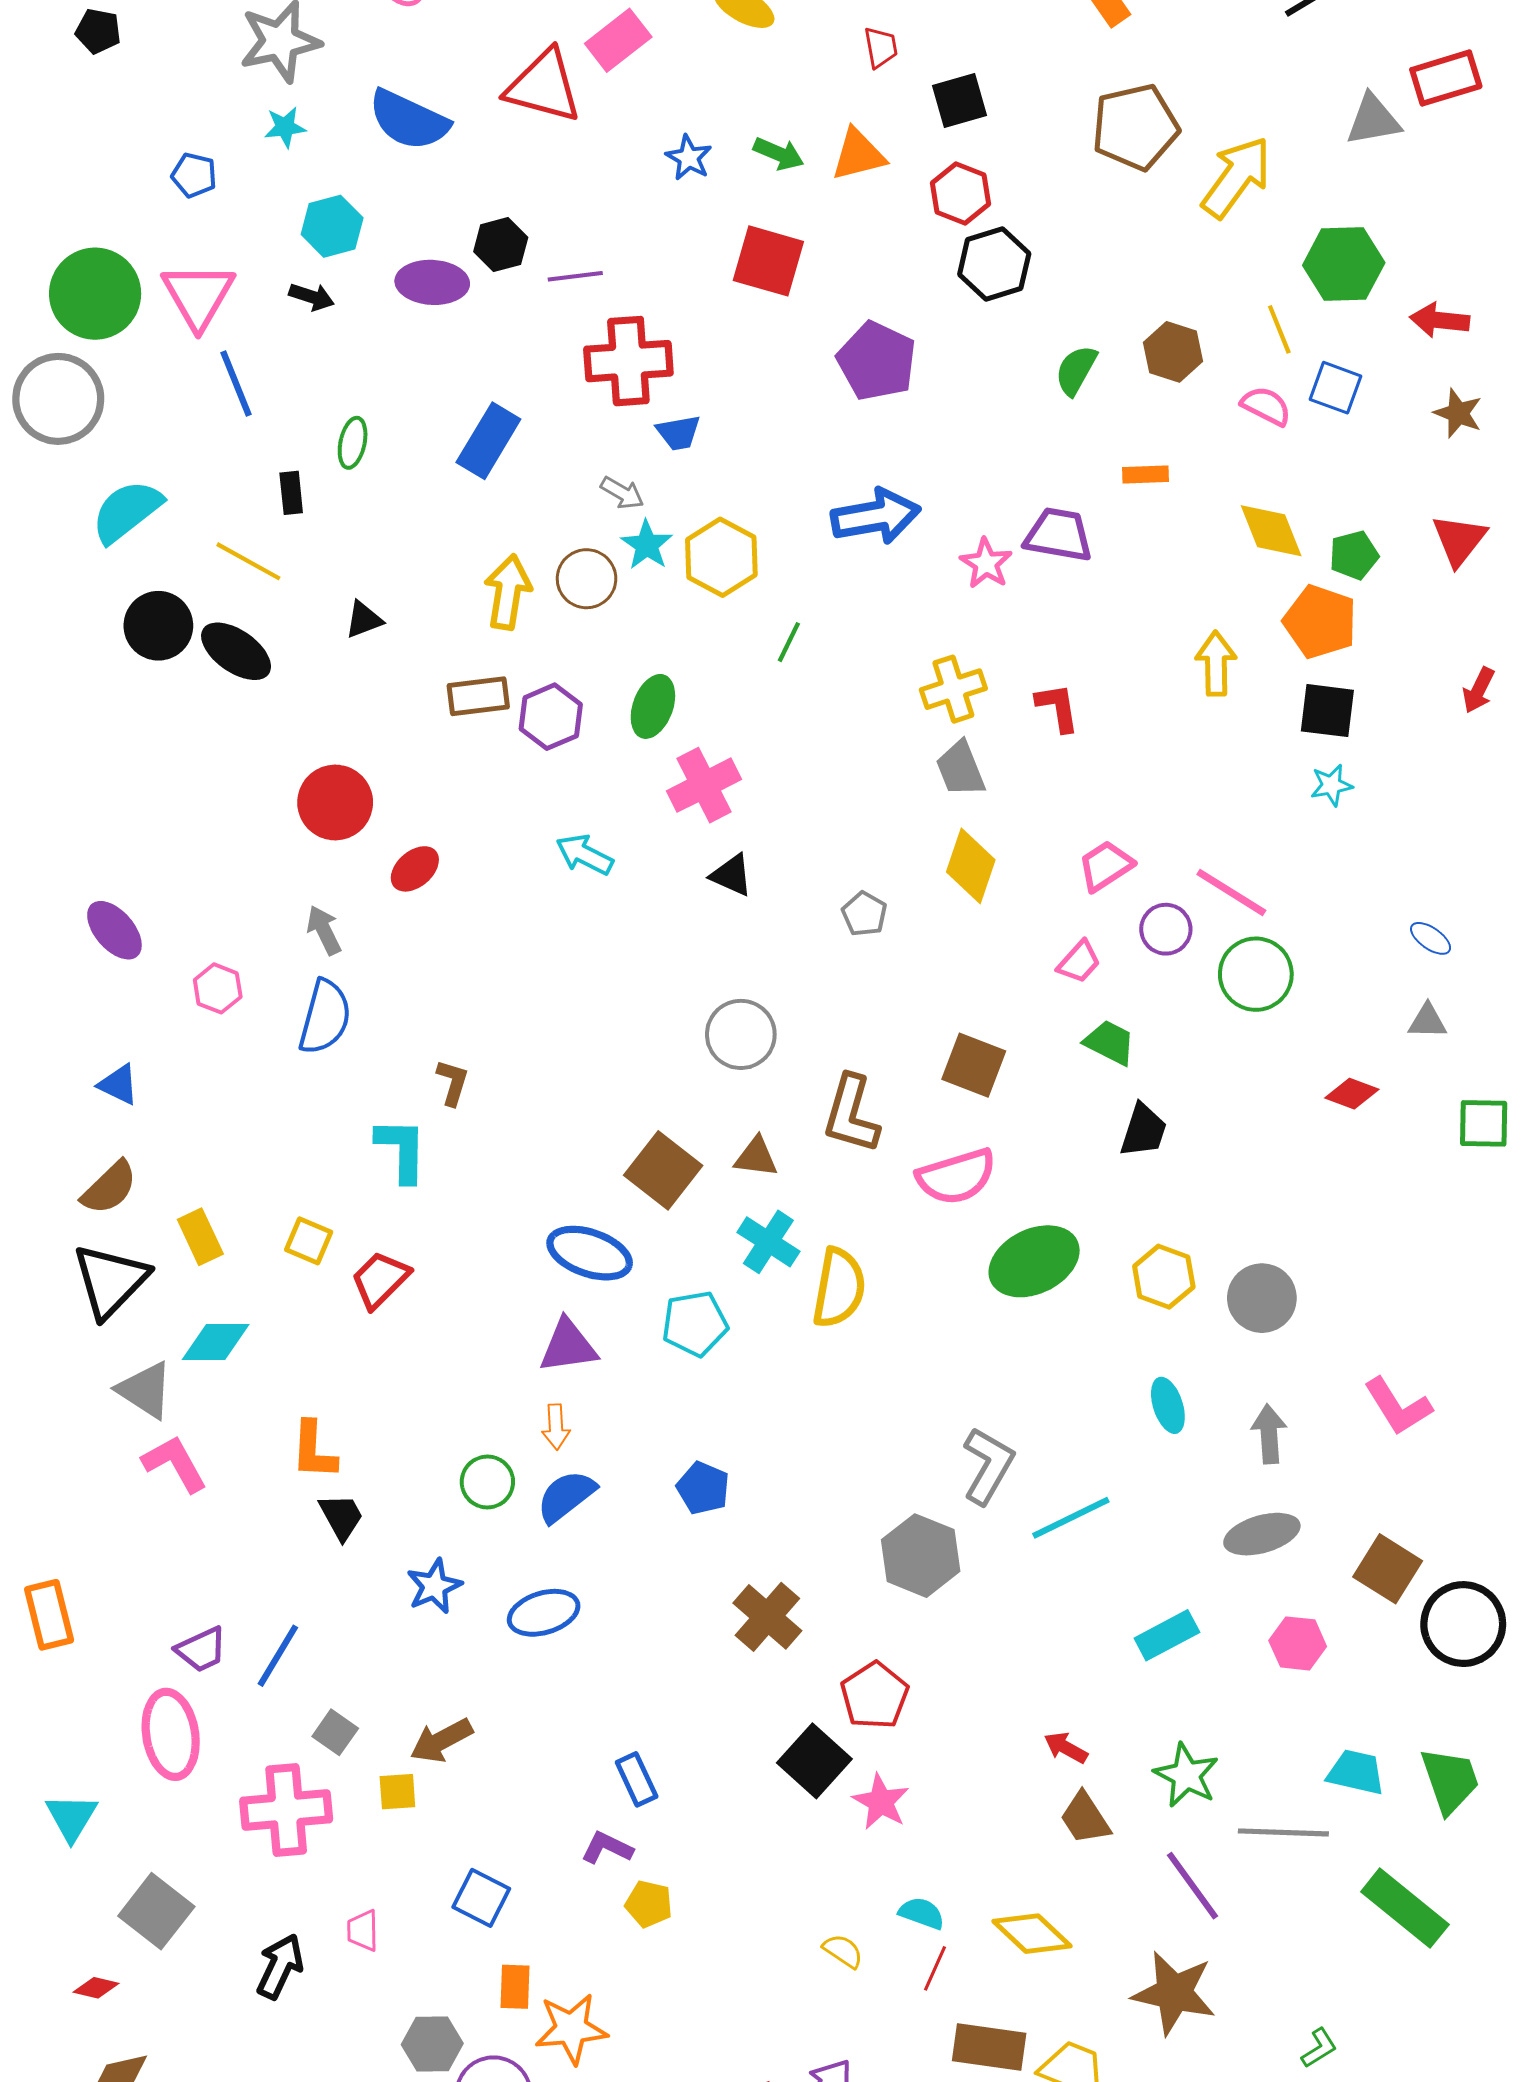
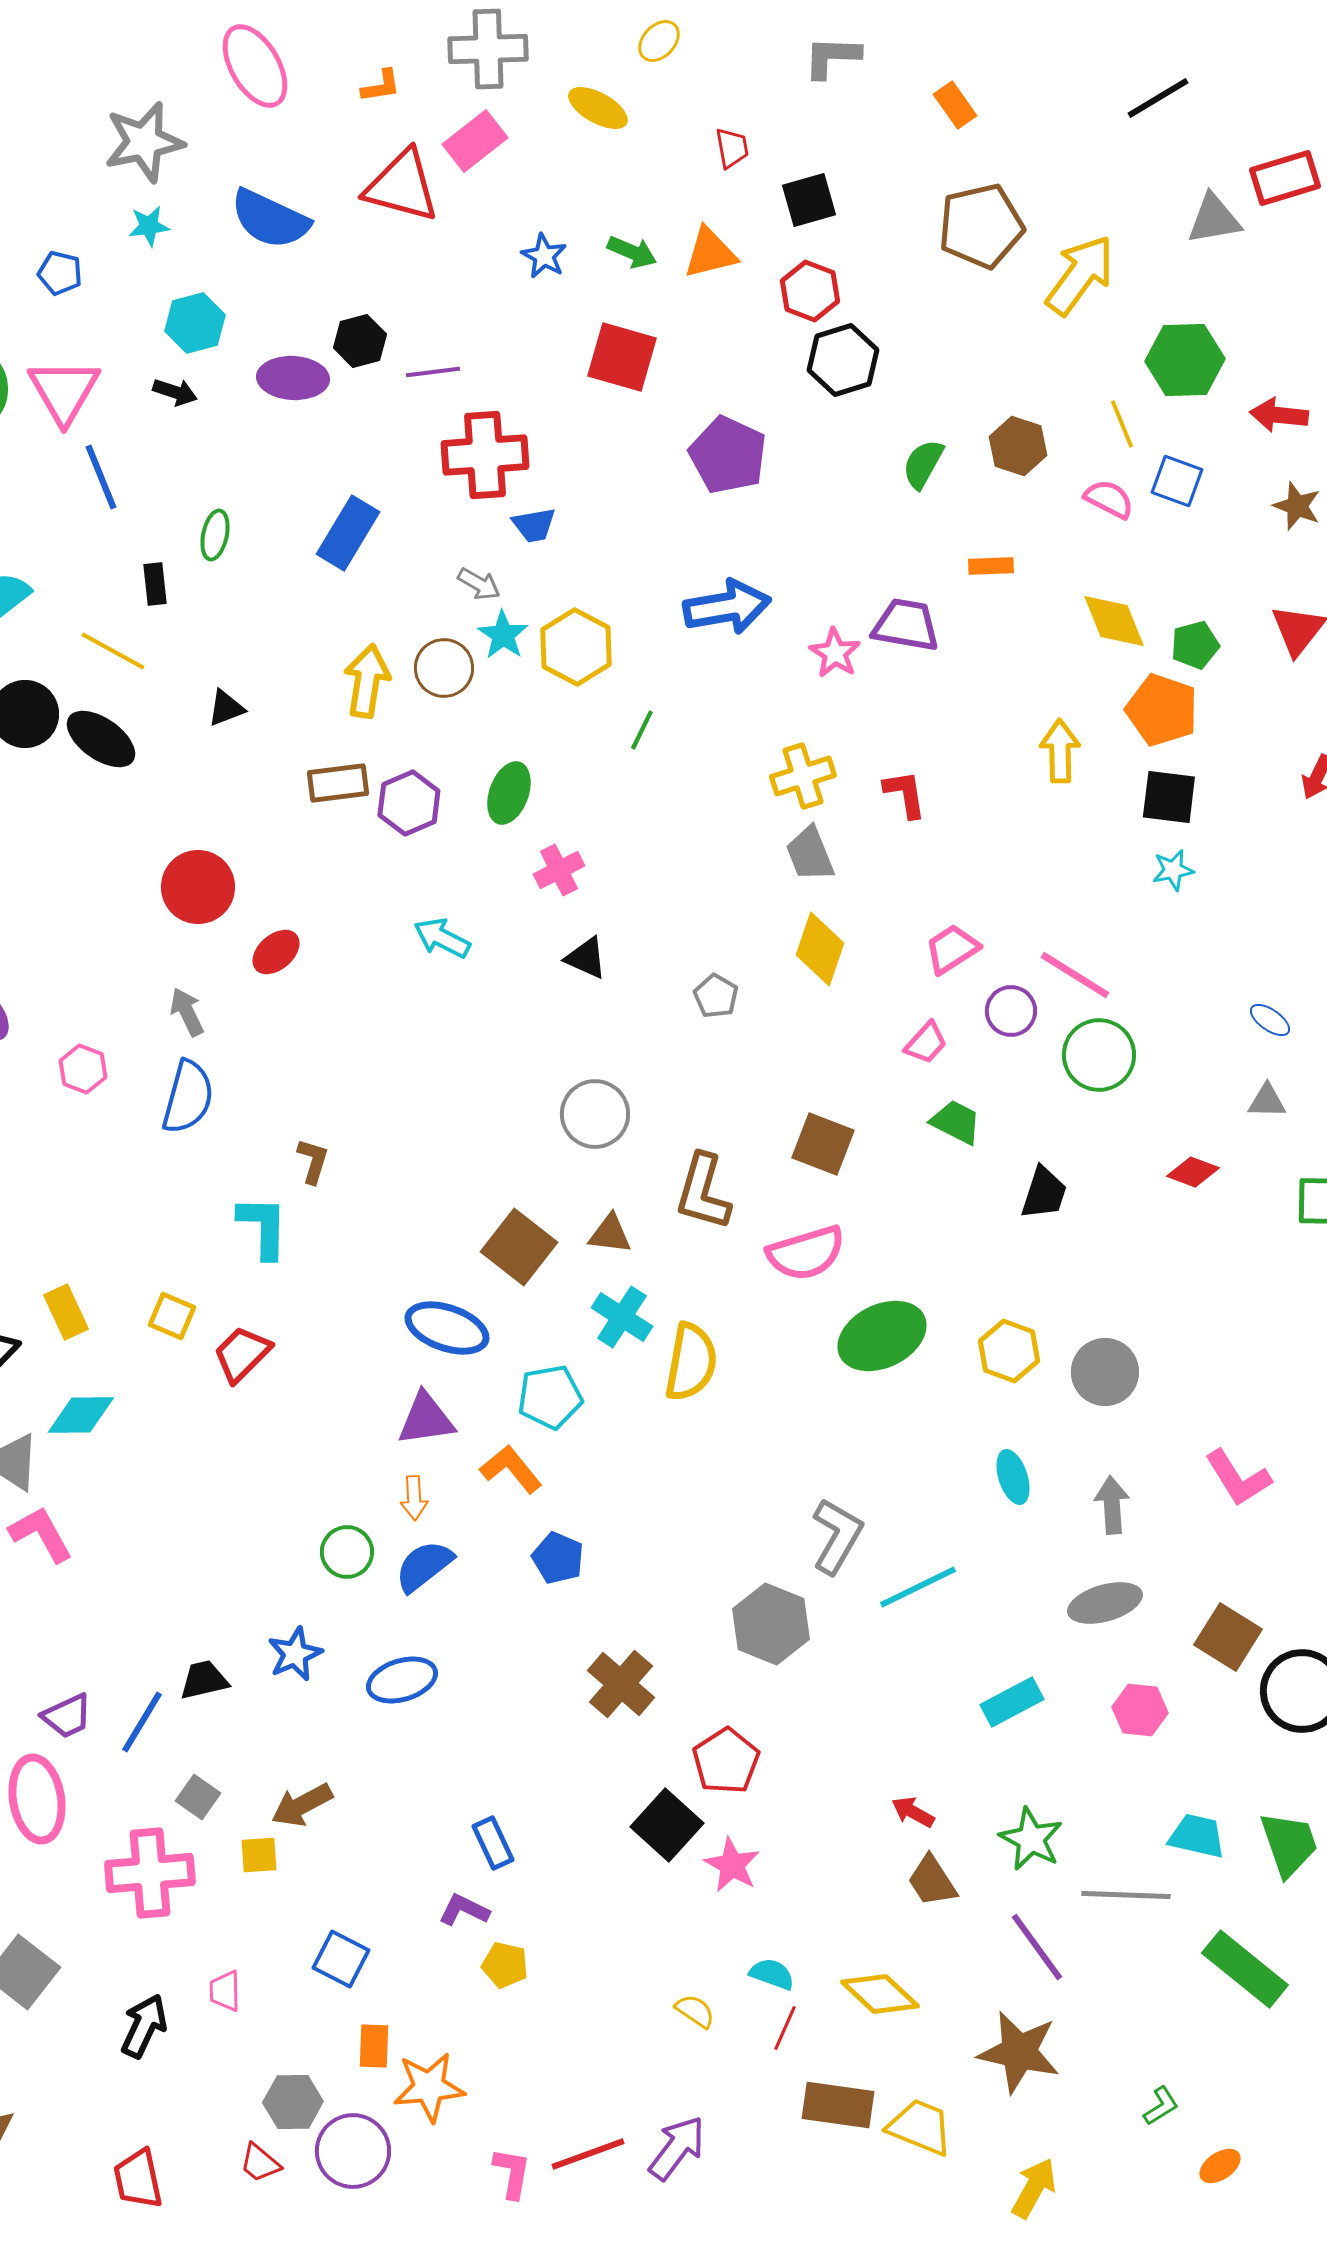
pink cross: (704, 785) -> (559, 870), size x0.7
black trapezoid: (1143, 1130) -> (1044, 1193), moved
orange L-shape: (314, 1450) -> (511, 1469), moved, turned 138
black trapezoid: (341, 1517) -> (204, 1680), moved, turned -74

